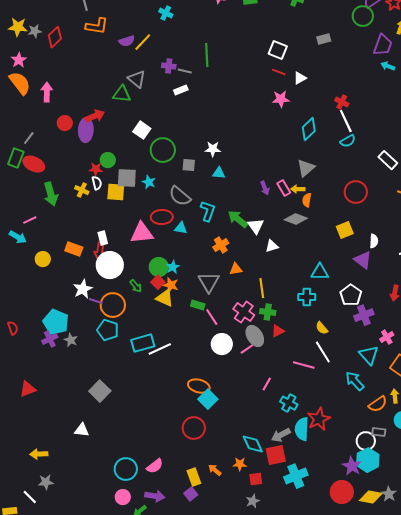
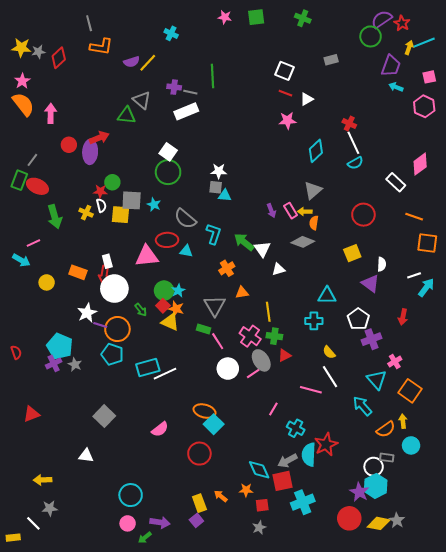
white rectangle: (181, 90) -> (186, 111), size x1.6
white square: (142, 130) -> (168, 152), moved
gray square: (189, 165) -> (216, 187), moved
pink semicircle: (155, 466) -> (160, 429), moved

